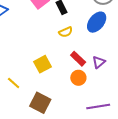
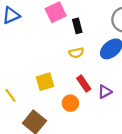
orange circle: (78, 78) -> (70, 103), moved

